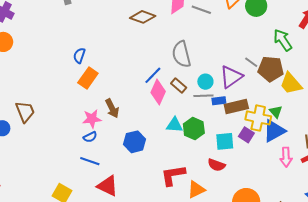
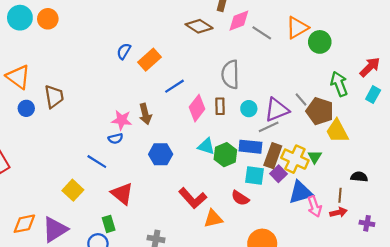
blue line: (153, 75) -> (175, 86), moved
orange rectangle: (88, 78) -> (150, 60), moved
brown rectangle: (179, 86) -> (220, 106), turned 35
gray line: (203, 96) -> (269, 127), moved, turned -36
blue rectangle: (219, 101) -> (250, 147), moved, size x1.5
brown rectangle: (236, 106) -> (273, 156), moved, turned -70
blue triangle: (274, 131) -> (301, 192), moved
pink arrow: (286, 157) -> (315, 206), turned -30
blue line: (90, 161) -> (97, 162), moved
red L-shape: (173, 175) -> (193, 198), turned -136

